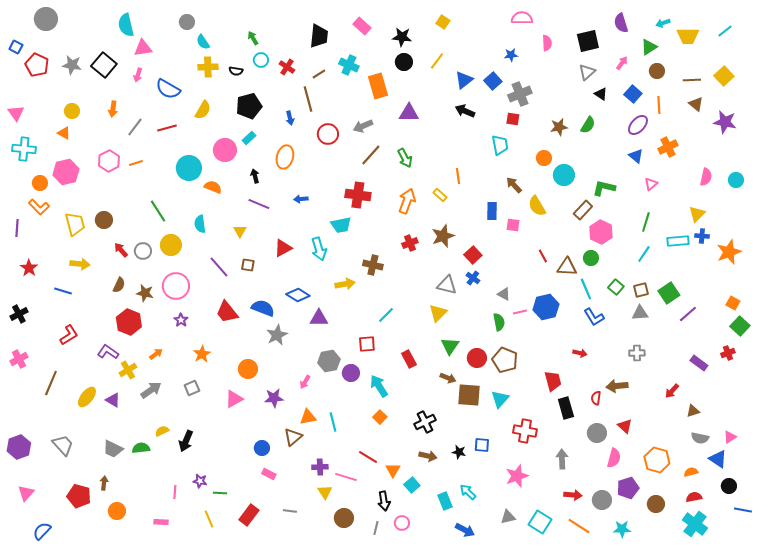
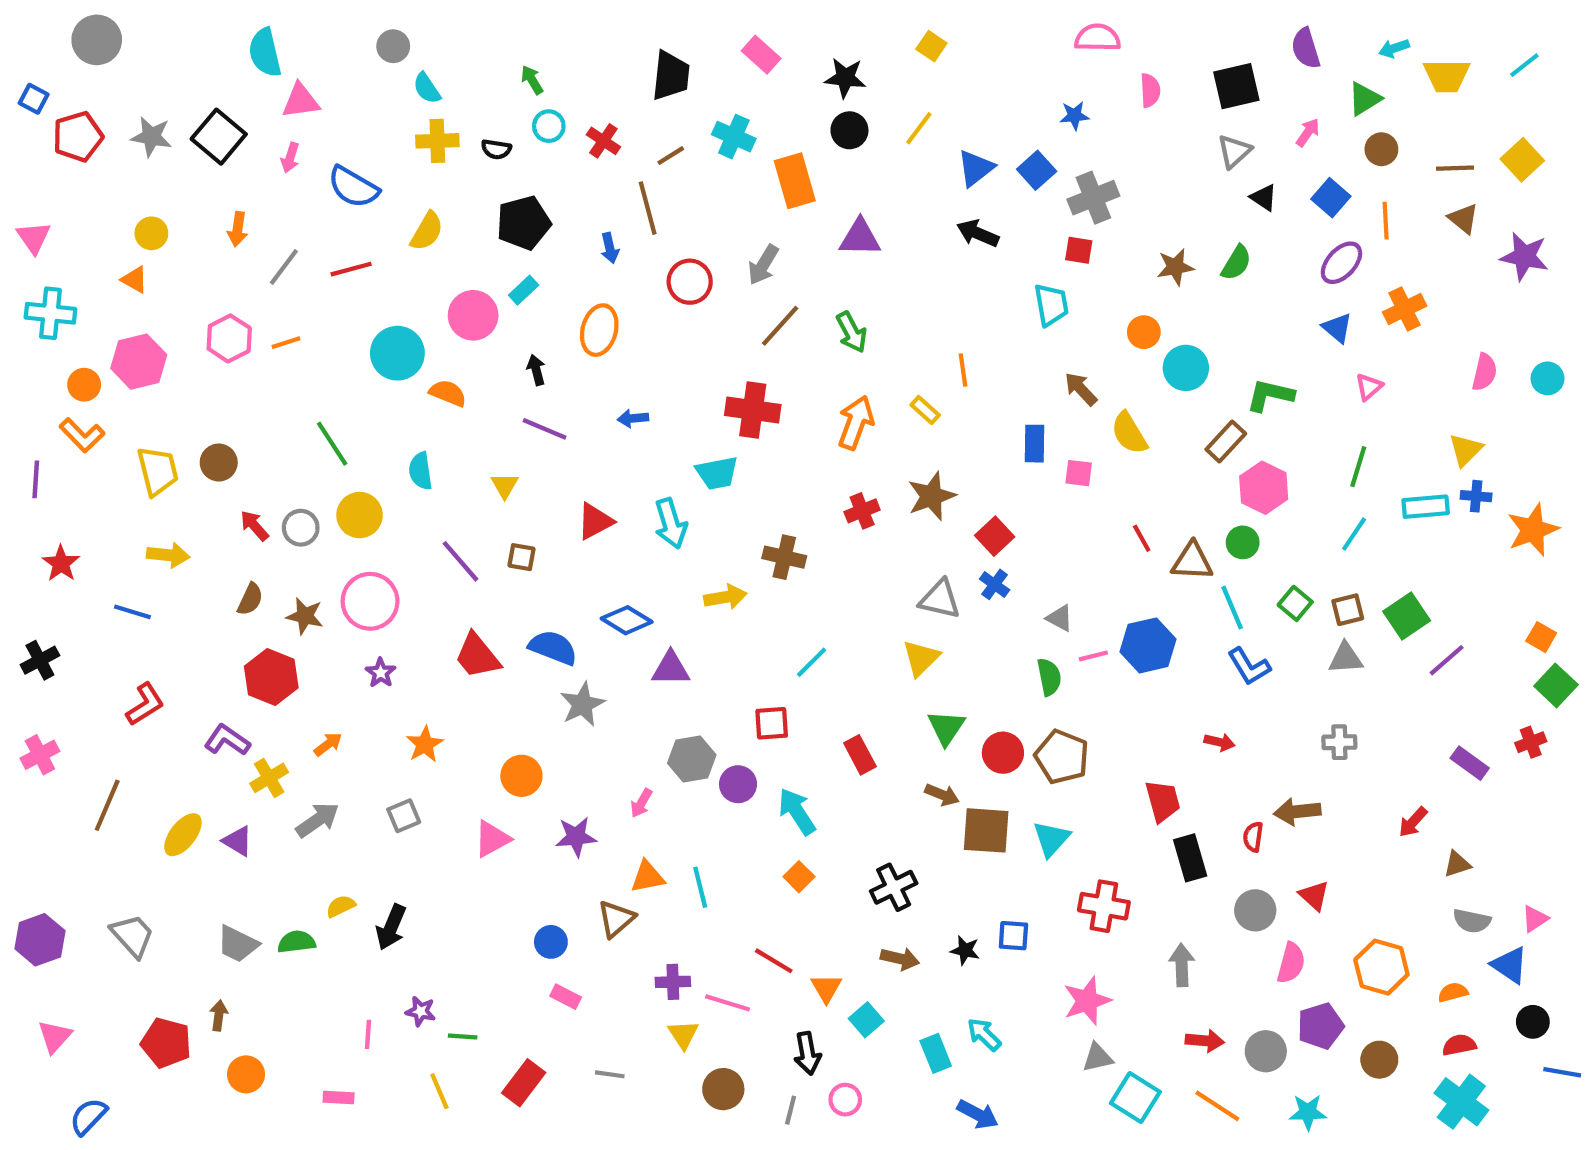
red pentagon: (37, 65) -> (78, 137), turned 30
gray arrow: (363, 126) -> (763, 265), turned -36
gray triangle: (508, 517) -> (1098, 1058), moved

